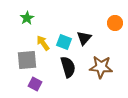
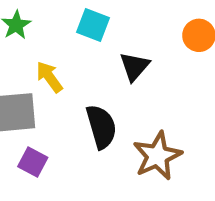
cyan square: (64, 42) -> (93, 25), moved
brown star: (101, 67) -> (157, 156), moved, turned -30

